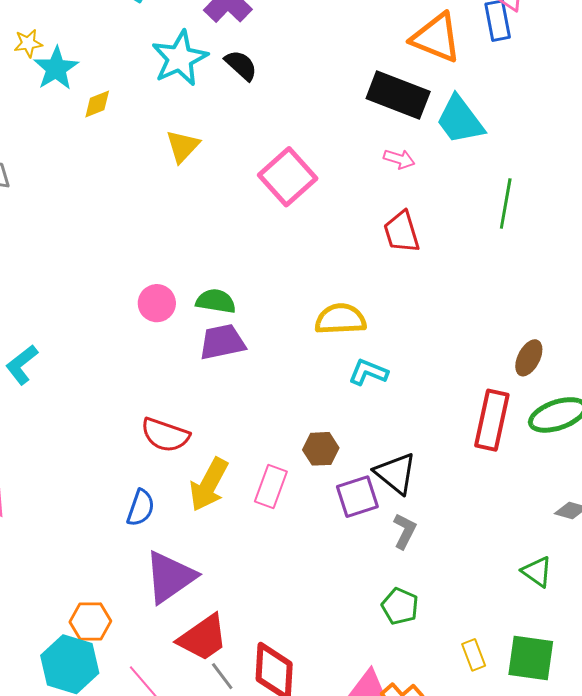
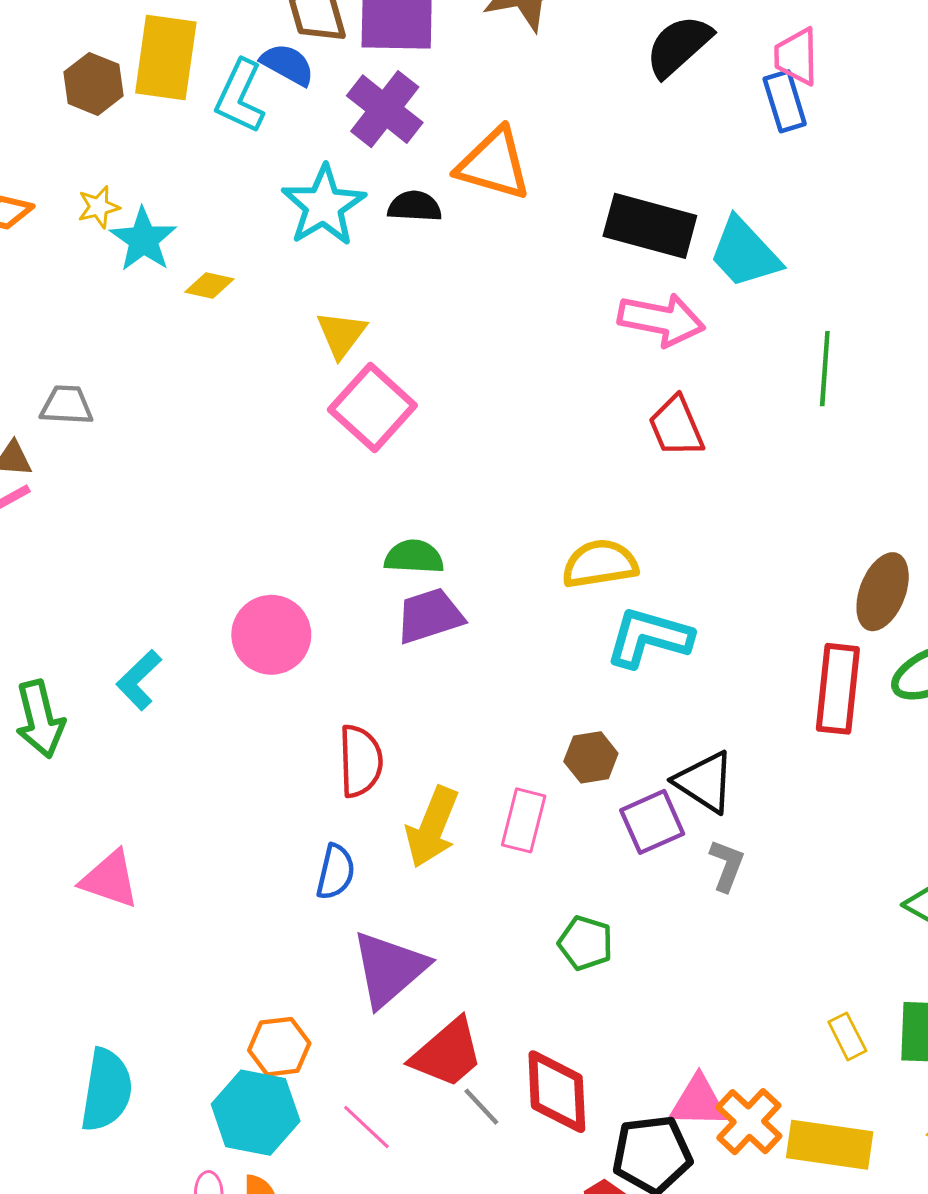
orange triangle: (436, 38) -> (494, 164), moved
black semicircle: (241, 65) -> (415, 206), turned -33
yellow diamond: (97, 104) -> (209, 286), turned 40
pink arrow: (399, 159) -> (661, 320), size x1.8
pink square: (288, 177) -> (372, 408), moved
pink circle: (157, 303) -> (271, 635), moved, size x1.4
brown ellipse: (529, 358) -> (883, 592), size x1.4
cyan L-shape: (368, 372) -> (649, 638), size x1.5
red semicircle: (165, 435) -> (360, 761), turned -105
green pentagon: (400, 606) -> (585, 943), moved

